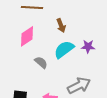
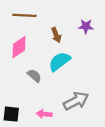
purple star: (88, 46) -> (86, 26), moved

